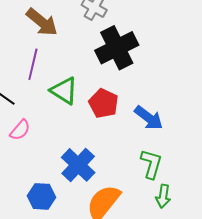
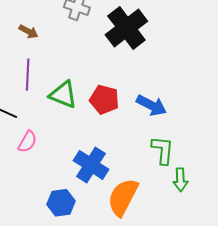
brown arrow: (42, 22) -> (29, 32), size x0.6
black cross: (117, 48) -> (126, 28), moved

